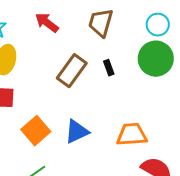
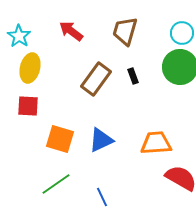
orange square: (36, 131) -> (60, 139), turned -32

